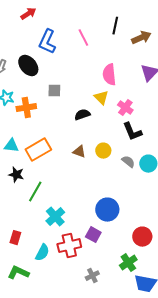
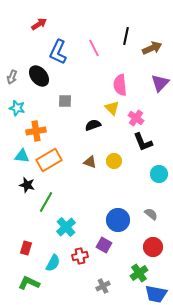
orange cross: (26, 108) -> (36, 131), moved
gray semicircle: (128, 162) -> (151, 214), moved
red cross: (69, 246) -> (80, 256), size x0.7

